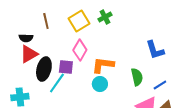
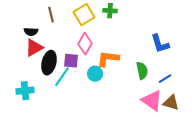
green cross: (105, 17) -> (110, 11), turned 32
cyan circle: (100, 84) -> (95, 74), moved

